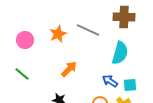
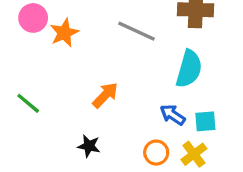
orange star: (58, 34) -> (64, 33), moved
pink circle: (25, 40) -> (33, 18), moved

